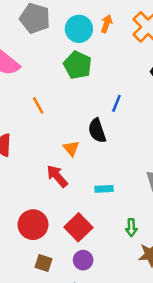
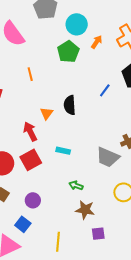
orange arrow: (107, 24) -> (97, 42), moved
blue line: (116, 103) -> (105, 90), moved
red square: (78, 227) -> (31, 160), moved
green arrow: (131, 228) -> (76, 186), turned 96

